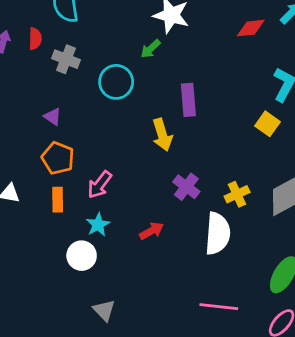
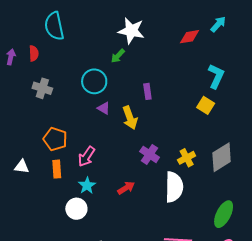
gray cross: (66, 59) -> (42, 88), moved
purple rectangle: (188, 100) -> (147, 91), size x0.7
purple triangle: (53, 117) -> (104, 108), moved

